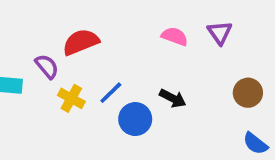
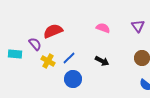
purple triangle: (220, 33) -> (138, 26), moved
blue circle: (135, 119) -> (73, 79), moved

